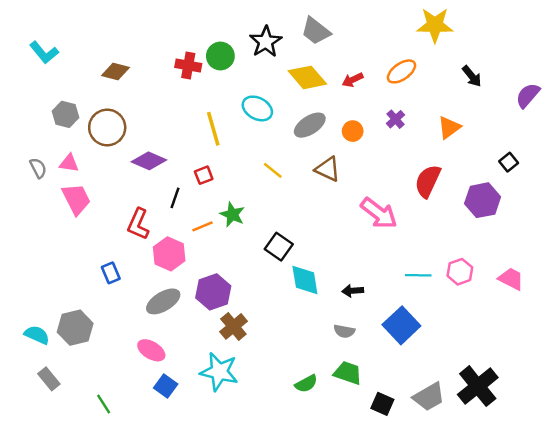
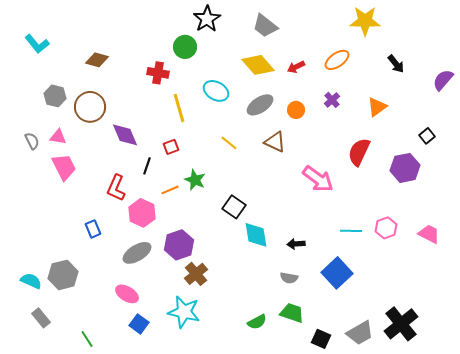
black star: (266, 42) -> (207, 19), moved
red cross: (188, 66) -> (158, 73), moved
purple diamond: (149, 161) -> (125, 135), turned 44

